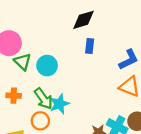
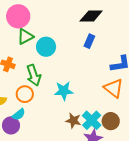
green triangle: (23, 62) -> (25, 37), turned 30
cyan star: (59, 104) -> (64, 91), moved

